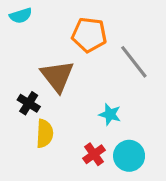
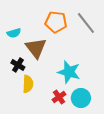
cyan semicircle: (21, 16) -> (14, 33), moved
gray line: (134, 62) -> (86, 23), moved
cyan star: (110, 114) -> (69, 72), size x1.6

